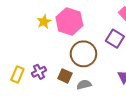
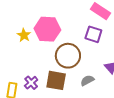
brown square: (65, 76) -> (56, 80), size x1.5
gray semicircle: (84, 85) -> (87, 80), moved

